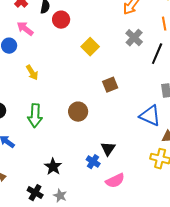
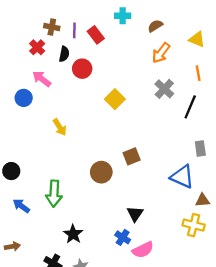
yellow arrow: (32, 73) -> (60, 127), moved
brown square: (110, 85) -> (132, 156), moved
green arrow: (35, 116) -> (54, 194), moved
blue cross: (93, 162) -> (123, 237), moved

